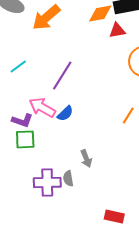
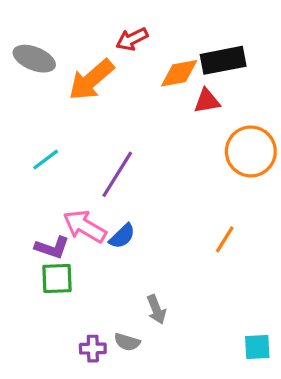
gray semicircle: (68, 178) -> (127, 342), turned -63
purple cross: (47, 182) -> (93, 349), size x0.6

